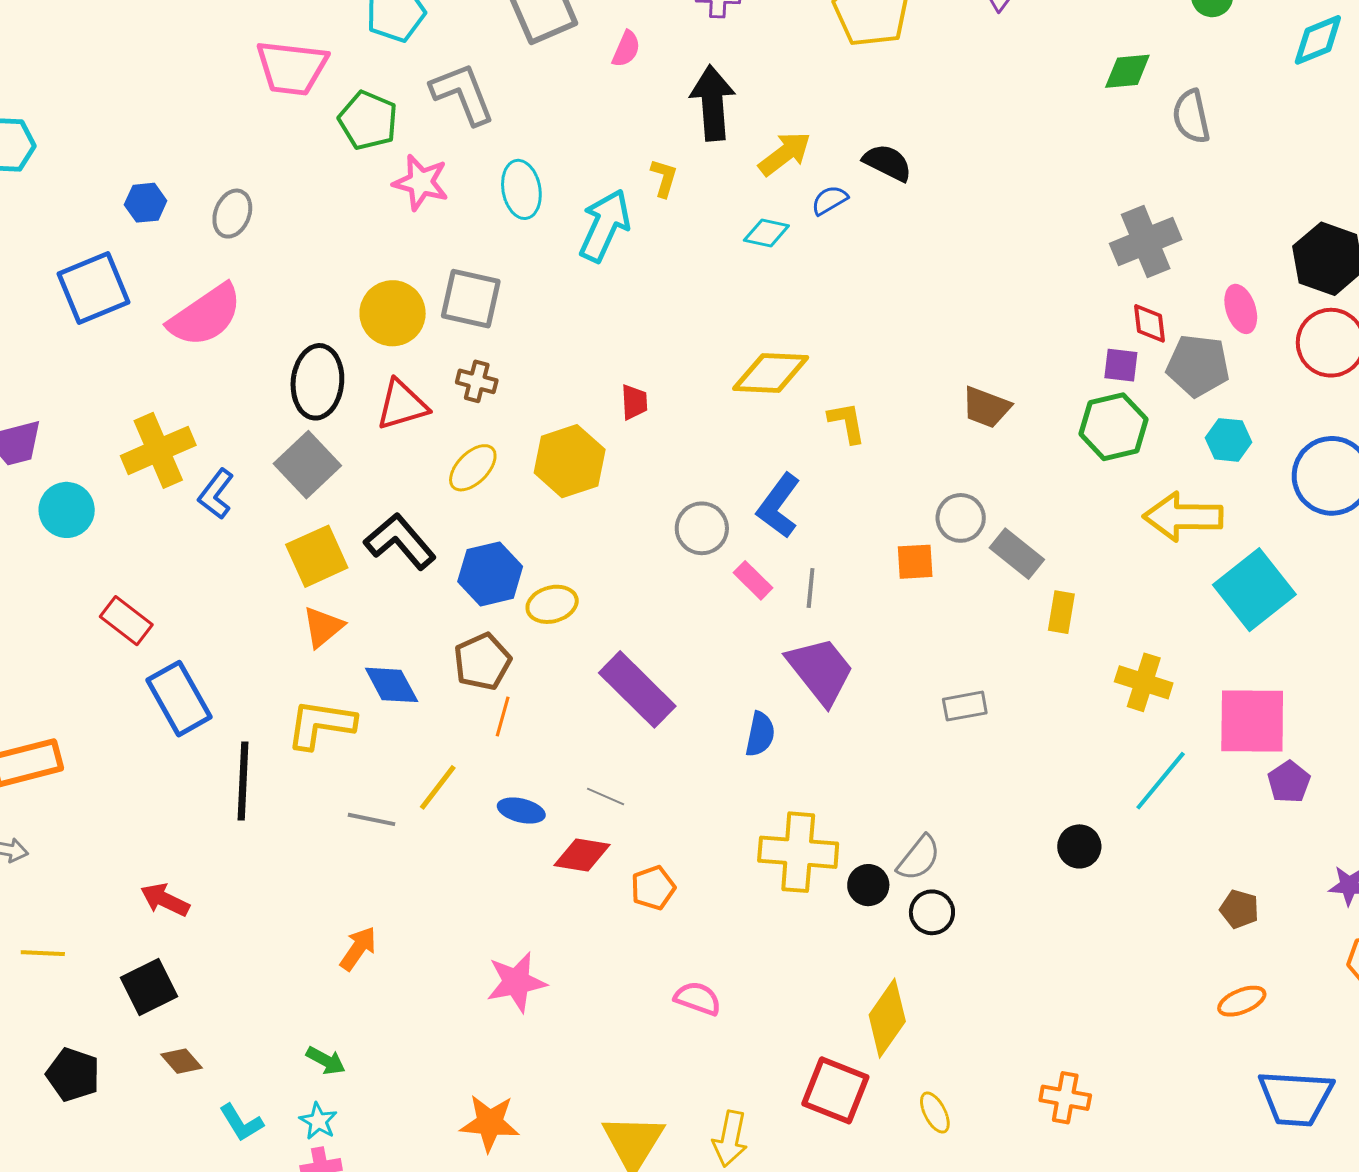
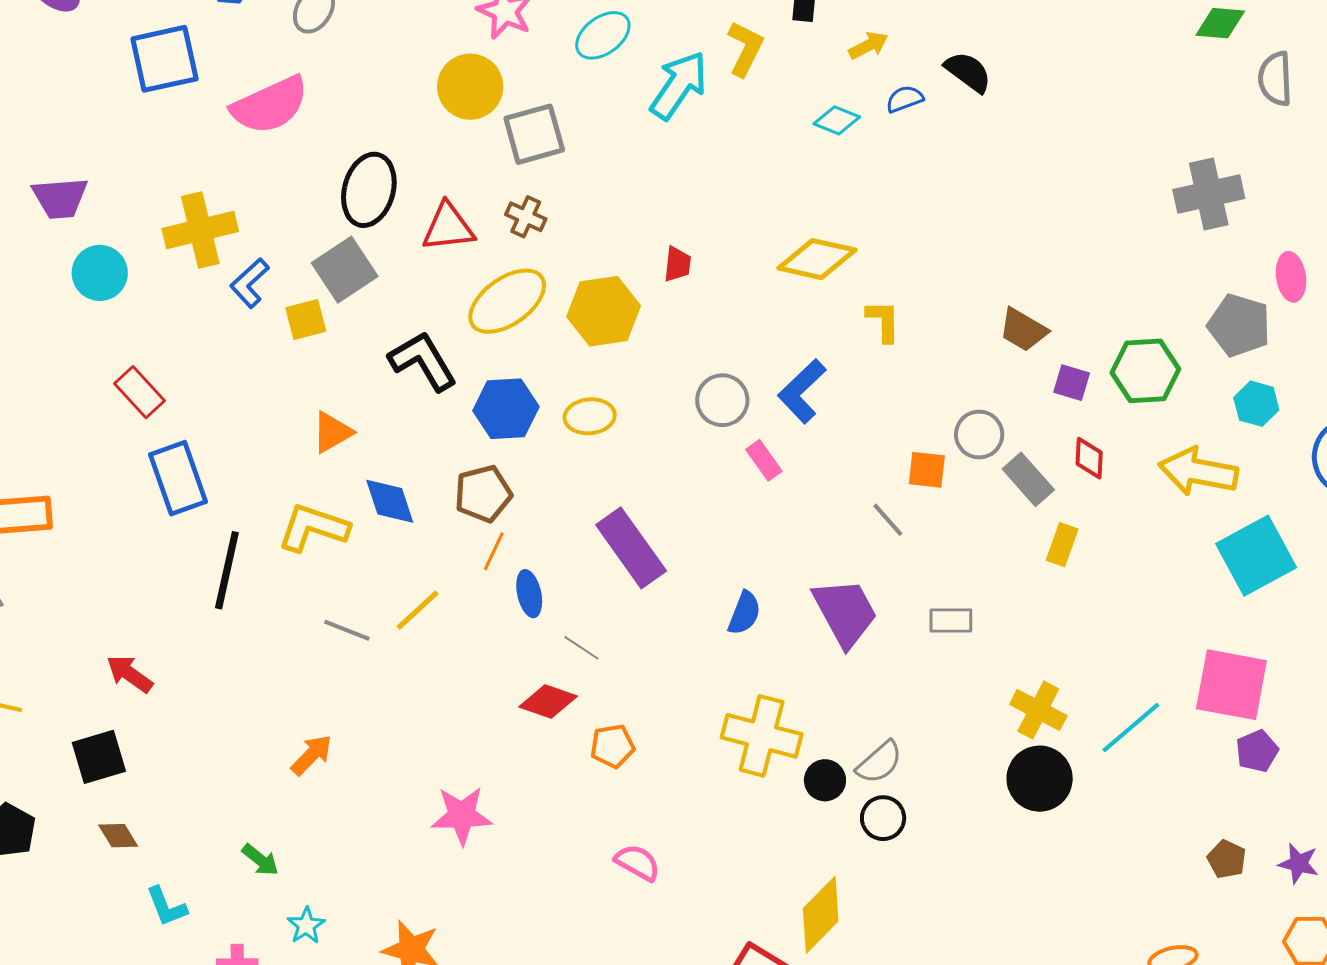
yellow arrow: (785, 154) -> (868, 45), size x0.7
yellow L-shape: (664, 178) -> (745, 49), size x1.4
cyan ellipse: (521, 189) -> (603, 35), turned 54
gray square: (471, 299) -> (534, 134), turned -38
yellow circle: (393, 313) -> (470, 87), moved
red diamond: (1149, 323) -> (1089, 458), moved
purple square: (1121, 365) -> (1072, 383), moved
yellow ellipse: (473, 468) -> (507, 301), size x1.5
yellow square: (317, 556) -> (306, 320), moved, size x0.7
gray line: (811, 588) -> (888, 520), moved, turned -57
yellow ellipse: (552, 604) -> (590, 416), moved
purple trapezoid: (820, 671) -> (845, 612), moved
yellow cross: (1144, 682) -> (1038, 710), moved
blue ellipse: (521, 811) -> (529, 594), moved, turned 54
black circle: (1079, 846) -> (1040, 779), size x1.5
brown pentagon: (1239, 909) -> (1227, 859), moved
cyan star: (318, 1121) -> (306, 925), moved

